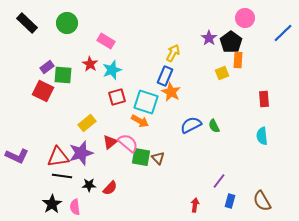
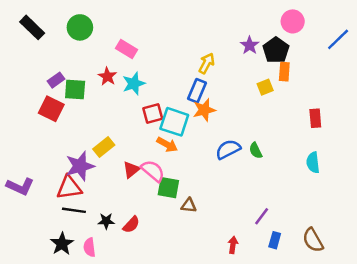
orange star: (171, 92) -> (204, 110), turned 30
red square: (117, 97) -> (153, 113), moved
purple star: (81, 153) -> (80, 166), moved
brown triangle: (158, 158) -> (189, 206), moved, turned -40

